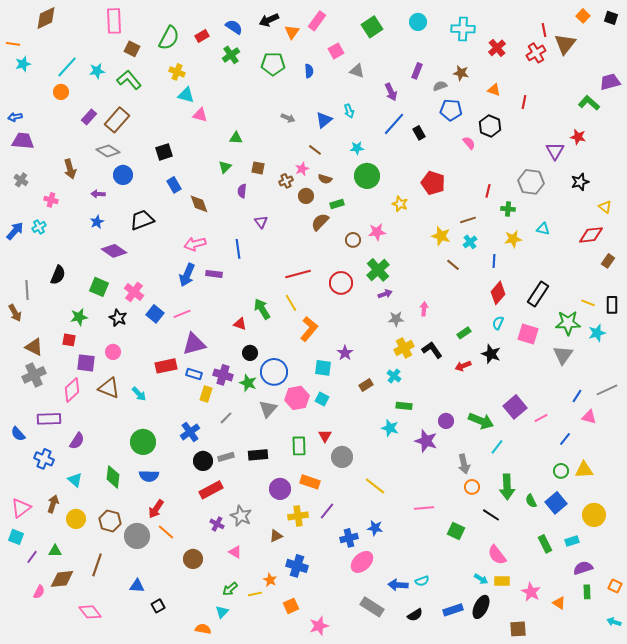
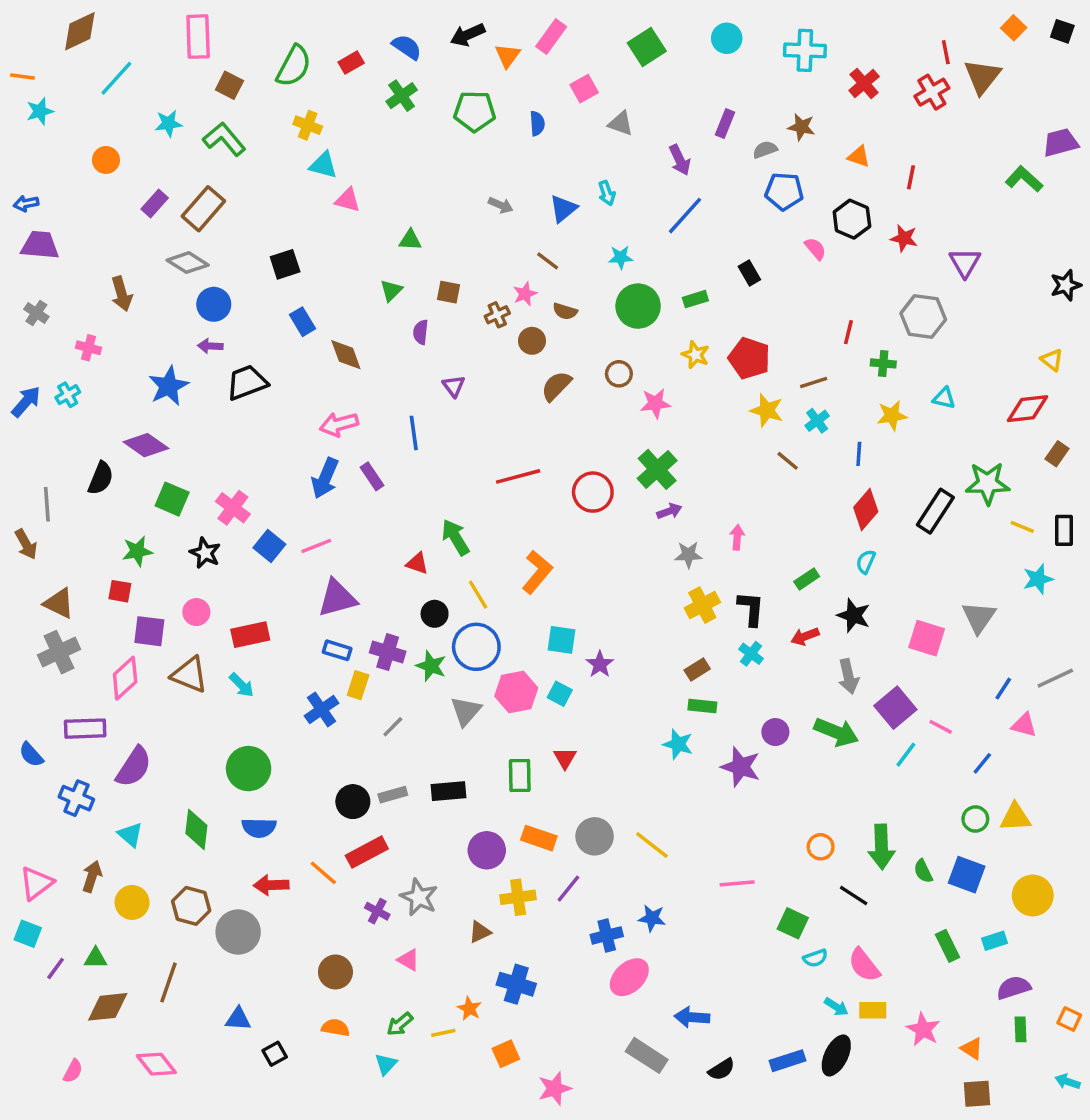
cyan line: (67, 67) -> (116, 78), moved
black rectangle: (419, 133) -> (749, 273), moved
red star: (578, 137) -> (904, 238), moved
black star: (580, 182) -> (1066, 285), moved
red pentagon: (433, 183) -> (749, 358), moved
purple arrow: (98, 194) -> (210, 346), moved
green rectangle: (337, 204) -> (695, 299), moved
blue star: (97, 222) -> (169, 386), size x1.6
brown circle: (353, 240) -> (619, 374), moved
purple diamond: (114, 251) -> (146, 445), moved
purple rectangle: (214, 274) -> (372, 476), turned 49
yellow line: (291, 303) -> (478, 595), moved
green star: (568, 323) -> (988, 483), moved
pink square: (528, 334) -> (927, 638), moved
black L-shape: (432, 350) -> (751, 609), turned 40
purple star: (345, 353) -> (600, 664), moved
red rectangle: (166, 366) -> (250, 635), moved
cyan cross: (394, 376) -> (751, 654), moved
brown rectangle: (366, 385) -> (697, 669), moved
pink line: (541, 418) -> (941, 727), turned 56
blue cross: (190, 432) -> (322, 709), moved
purple semicircle: (77, 441) -> (134, 767), size x1.4
cyan line: (497, 447) -> (906, 755), moved
gray circle: (342, 457) -> (595, 836), moved
gray arrow: (464, 464) -> (848, 676), moved
blue square: (556, 503) -> (967, 875), turned -30
red arrow: (156, 509) -> (271, 885), turned 54
orange line: (166, 532) -> (323, 873), moved
cyan semicircle: (422, 581) -> (815, 958), moved
pink semicircle: (39, 592) -> (73, 1071), moved
orange semicircle: (203, 629) -> (335, 1028), moved
brown square: (518, 629) -> (977, 1094), moved

